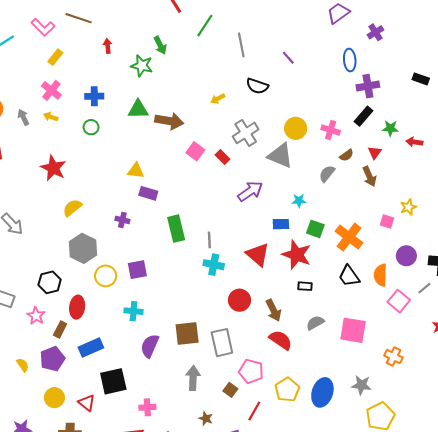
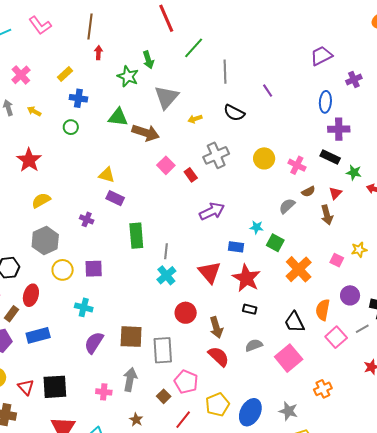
brown line: (79, 18) -> (90, 26), moved, turned 70
yellow rectangle: (55, 57) -> (65, 74), moved
pink cross: (51, 90) -> (21, 75), moved
black rectangle: (364, 116) -> (330, 157), turned 66
gray triangle: (280, 156) -> (166, 97), moved, turned 40
green square: (315, 229) -> (275, 243), moved
cyan cross: (214, 265) -> (166, 275), turned 30
black trapezoid: (349, 276) -> (294, 322), moved
pink square: (353, 330) -> (289, 358), turned 32
orange cross: (393, 357) -> (323, 389), turned 30
black square: (113, 381) -> (55, 387), moved
pink cross: (147, 407) -> (104, 392), moved

